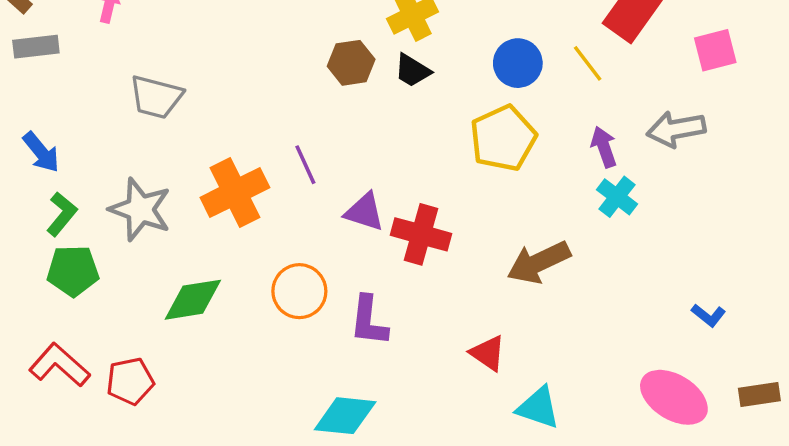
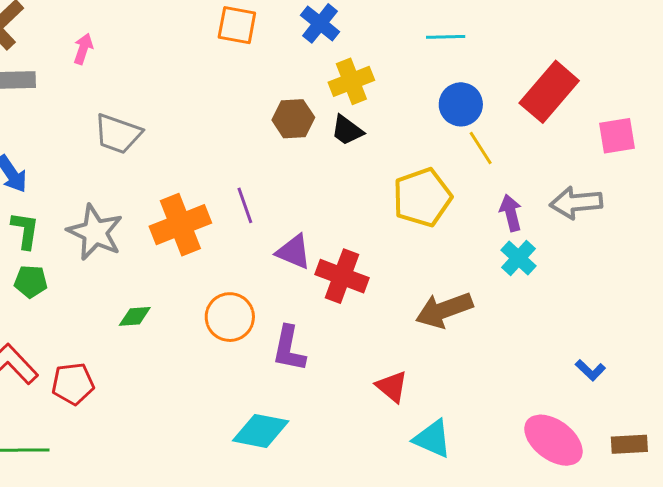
blue circle: (518, 63) -> (461, 104), moved
yellow line: (588, 63) -> (481, 148), moved
green L-shape: (62, 214) -> (25, 230), turned -36
green pentagon: (73, 271) -> (31, 281), size x0.7
green diamond: (193, 300) -> (135, 316), size x0.6

